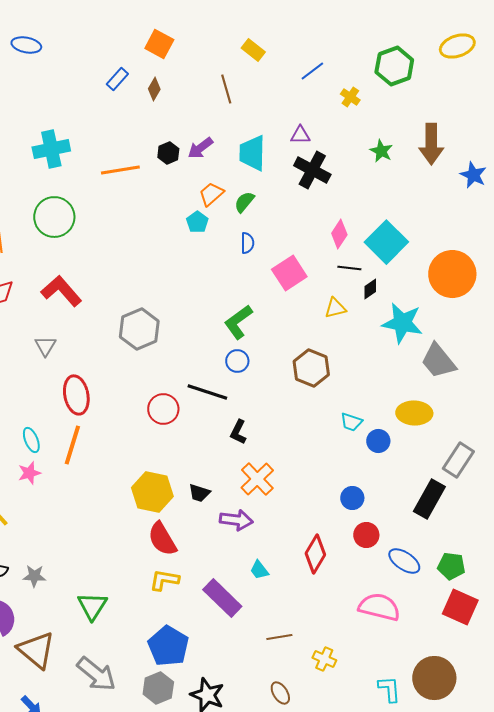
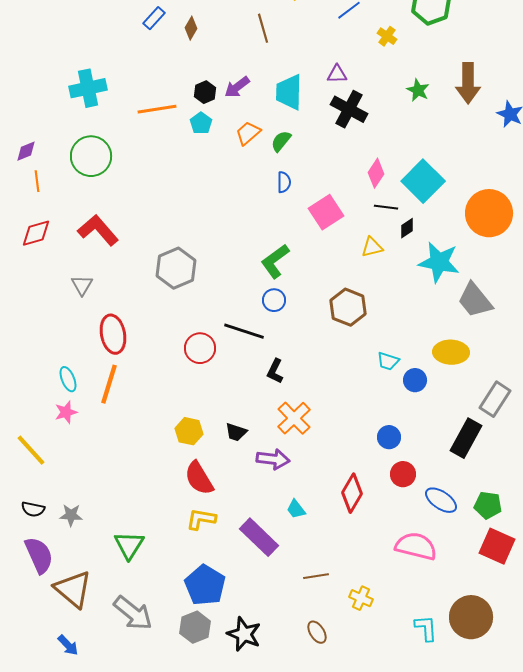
cyan pentagon: (197, 222) -> (201, 123), moved
yellow hexagon: (152, 492) -> (189, 431), size x0.7

